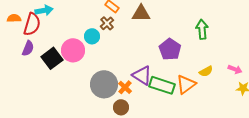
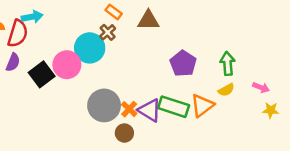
green arrow: (202, 29) -> (227, 64), moved
cyan circle: (92, 36) -> (90, 48), size x1.6
purple triangle: (142, 75) -> (150, 110), moved

